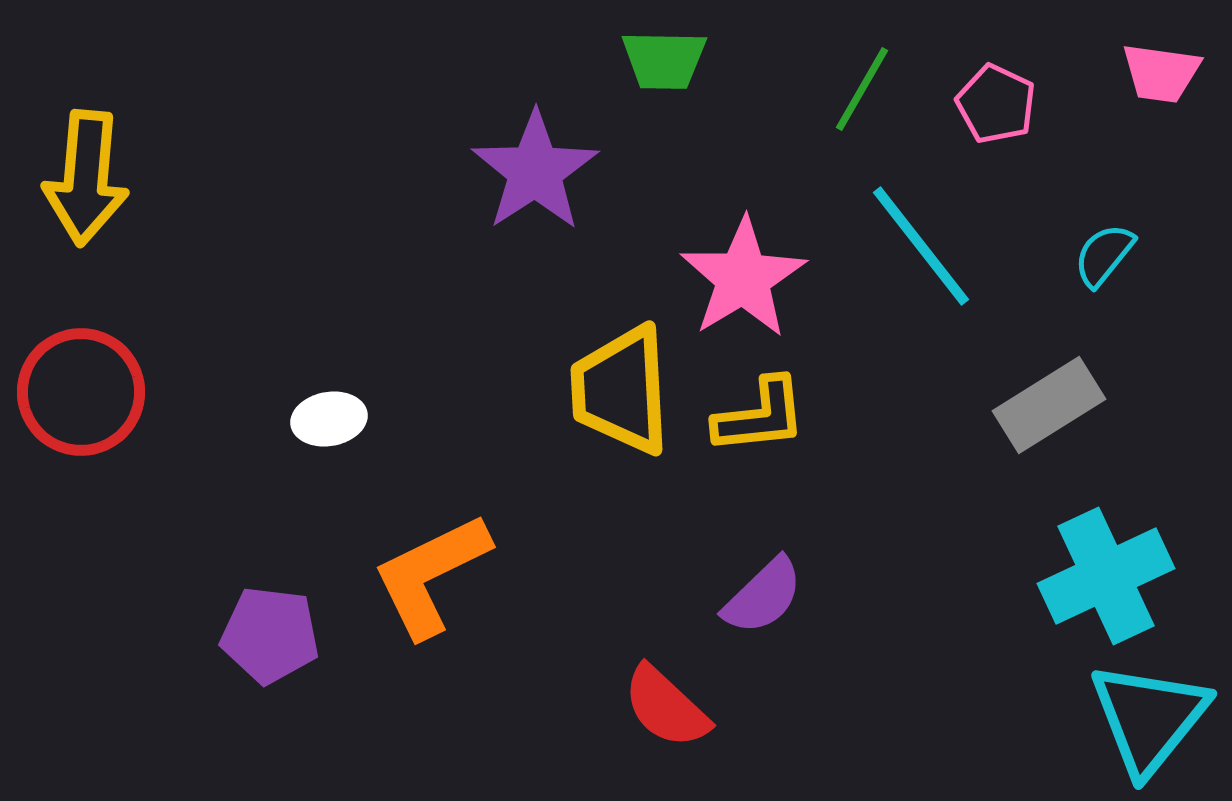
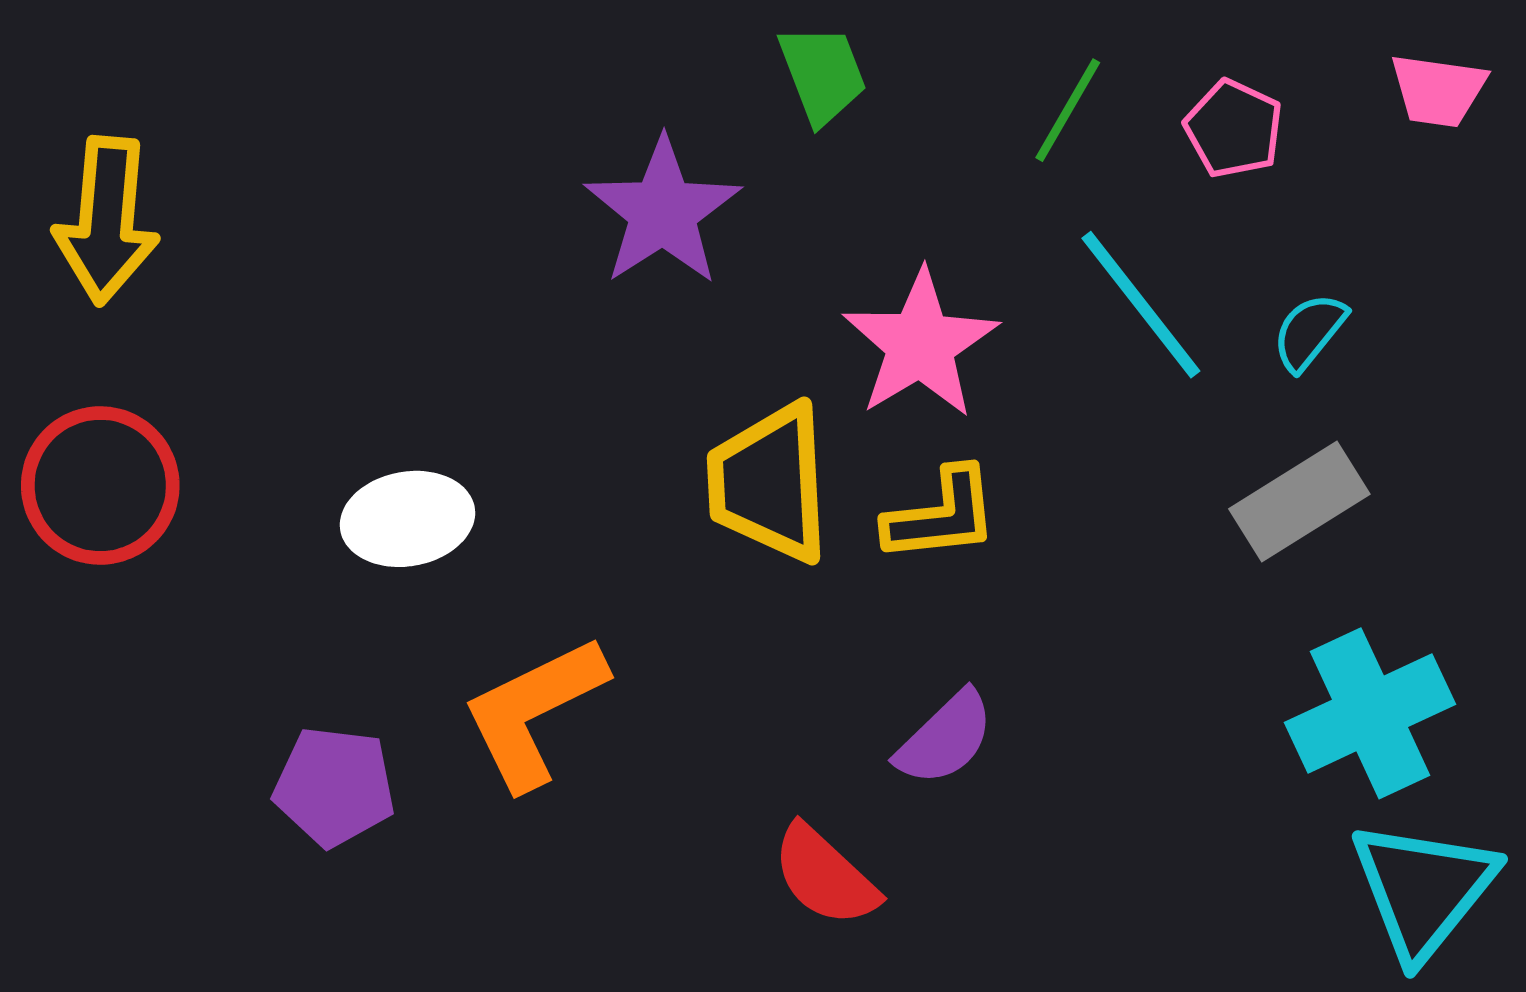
green trapezoid: (664, 60) -> (822, 74), turned -112
cyan semicircle: (1104, 255) -> (1309, 332), moved
white ellipse: (329, 419) -> (407, 519), size x1.4

